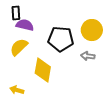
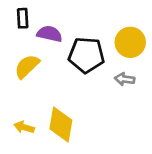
purple semicircle: (25, 25) -> (50, 34), moved
yellow diamond: (43, 70) -> (61, 124), moved

